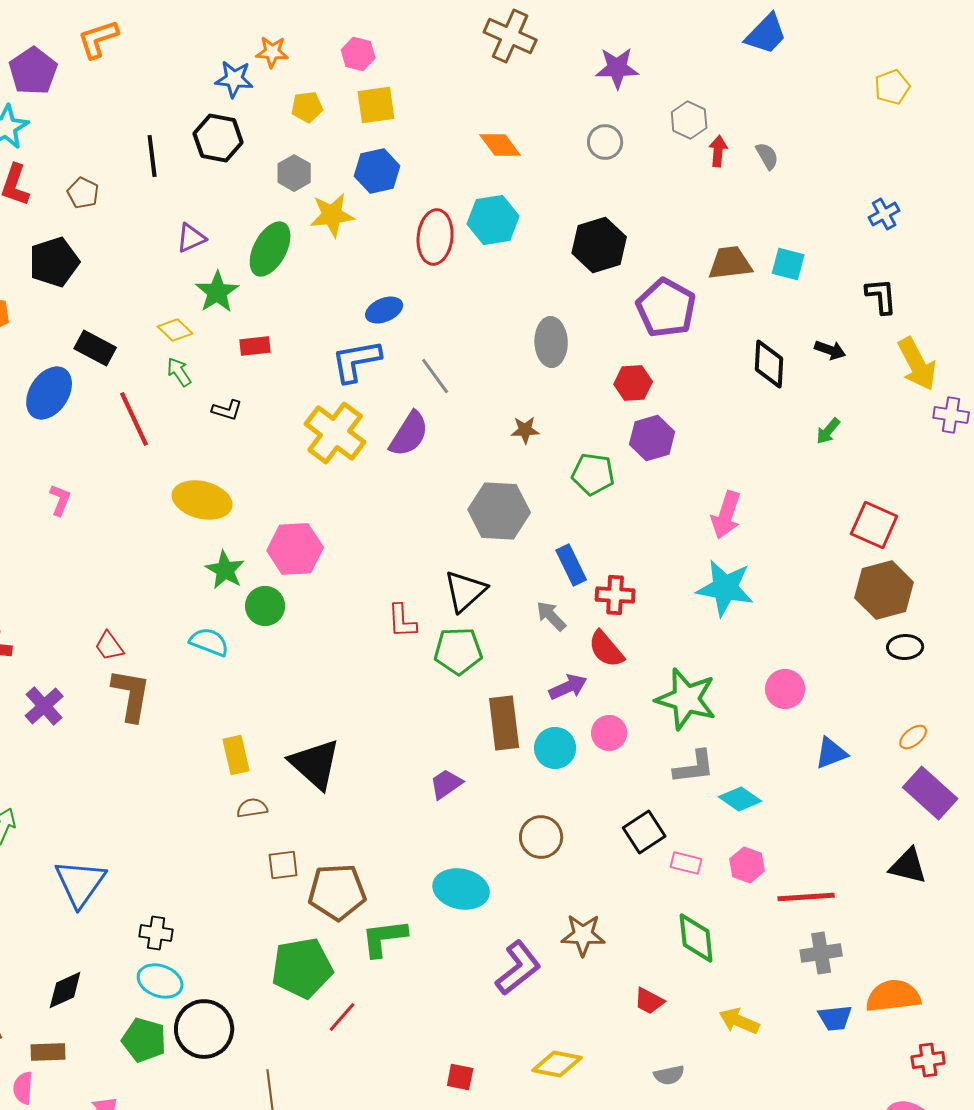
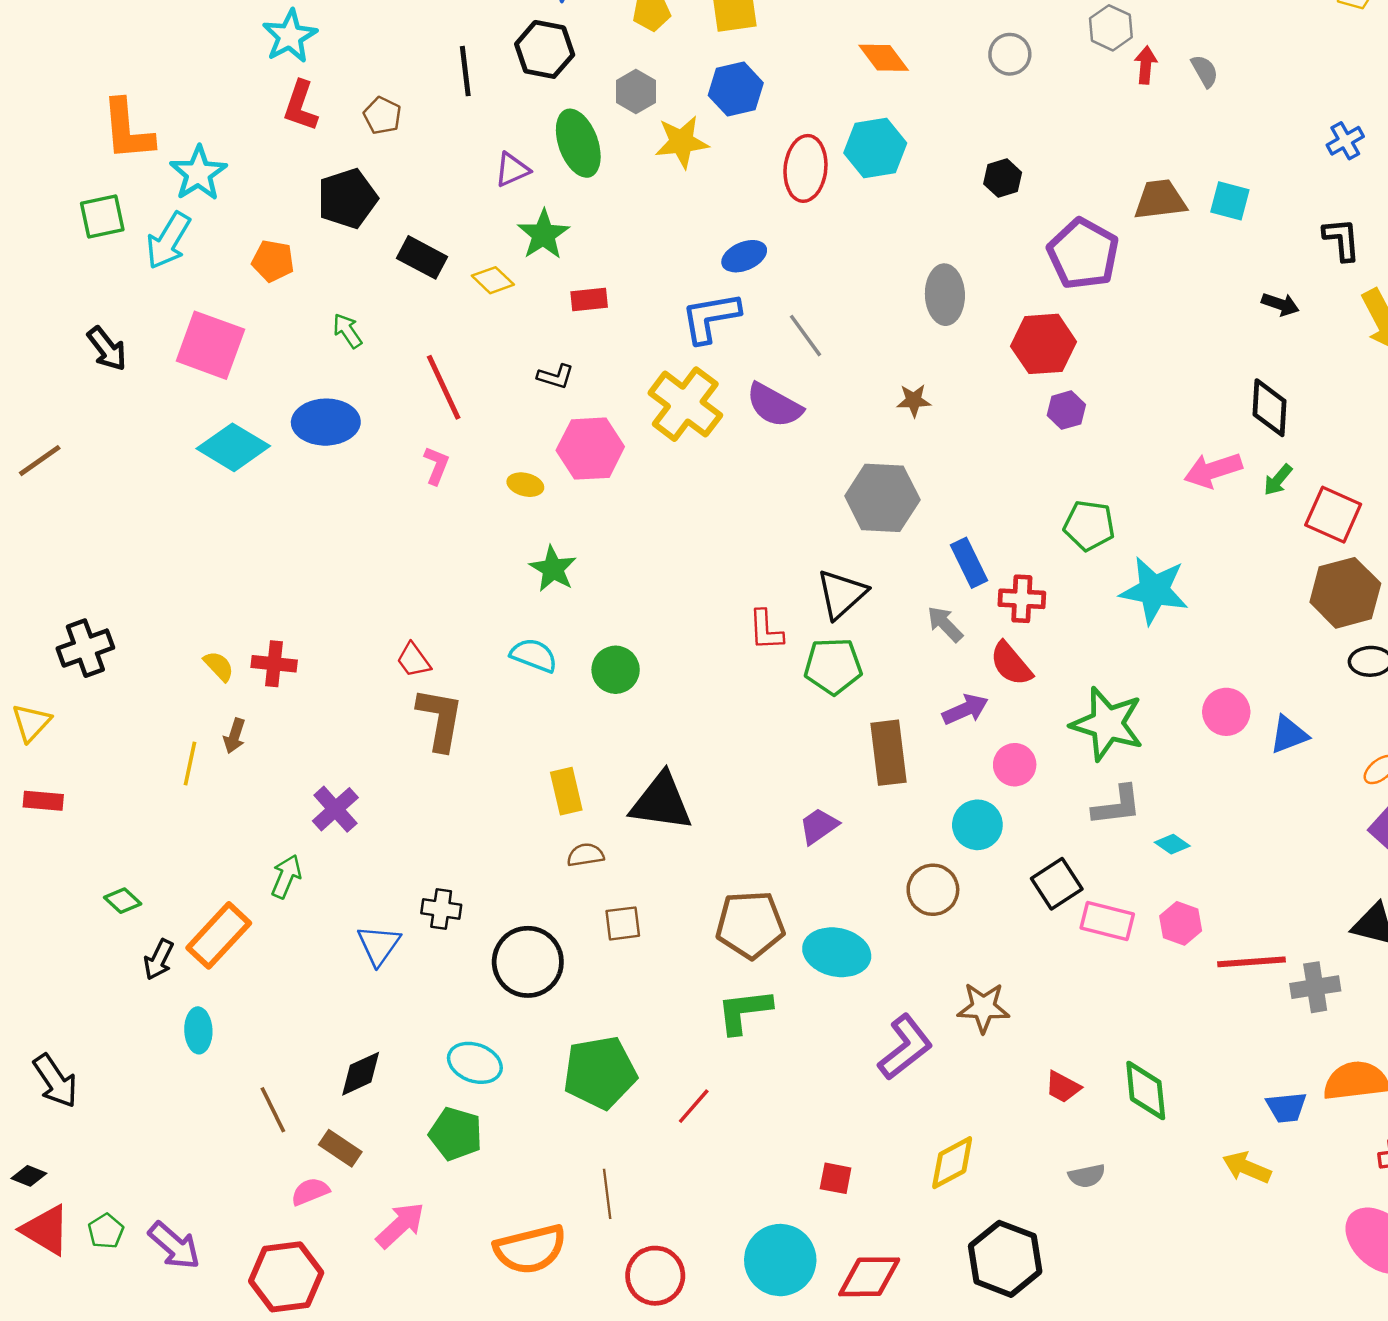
black hexagon: (599, 245) -> (1003, 178), size x0.6
green ellipse: (270, 249) -> (578, 143), moved, turned -48
black rectangle: (95, 348) -> (422, 257), moved
black diamond: (769, 364) -> (1270, 408), moved
green arrow: (179, 372) -> (347, 331), moved
red hexagon: (633, 383) -> (1044, 344), size x1.4
blue ellipse: (49, 393) -> (326, 422), moved, turned 56
green arrow: (828, 431) -> (1278, 480), moved
purple semicircle: (409, 434) -> (774, 405), turned 87
purple hexagon: (652, 438) -> (1066, 410), size x0.7
green pentagon: (593, 474) -> (1089, 525), moved
pink L-shape: (60, 500) -> (436, 465), moved
yellow ellipse: (202, 500) -> (525, 485), size x0.5
pink arrow: (726, 515) -> (1213, 470), moved, turned 54
pink hexagon: (295, 549) -> (590, 449), moved
green circle: (265, 606) -> (616, 670), moved
purple cross: (44, 706) -> (335, 809), moved
cyan circle: (555, 748) -> (977, 825), moved
blue triangle: (831, 753) -> (1289, 735), moved
black triangle: (315, 764) -> (661, 802), turned -34
cyan diamond: (740, 799) -> (1172, 844), size x0.7
pink rectangle: (686, 863) -> (1107, 921), size x1.4
blue triangle: (80, 883) -> (379, 945), size x0.7
brown pentagon: (337, 892) -> (750, 925), moved
black cross: (156, 933) -> (441, 909), moved
green diamond: (696, 938) -> (1146, 1091), moved
gray cross: (821, 953) -> (1315, 987), moved
green pentagon: (302, 968) -> (600, 1072), moved
yellow arrow: (739, 1021) -> (1247, 1167), moved
black circle: (204, 1029) -> (528, 962), moved
brown rectangle: (48, 1052) -> (340, 1148), turned 36
yellow diamond: (557, 1064) -> (952, 1163), turned -39
pink semicircle: (23, 1088) -> (310, 1191), turned 64

